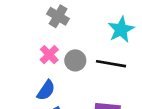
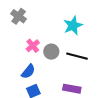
gray cross: (58, 16) -> (19, 16), moved
cyan star: (121, 30) -> (73, 26), moved

